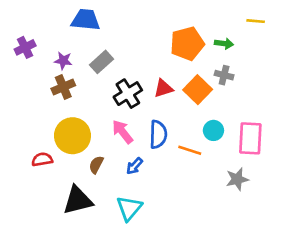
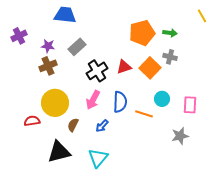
yellow line: (256, 21) -> (202, 16), moved, turned 56
pink arrow: (123, 132) -> (93, 100), turned -114
pink rectangle: (250, 138) -> (190, 105), size x0.7

